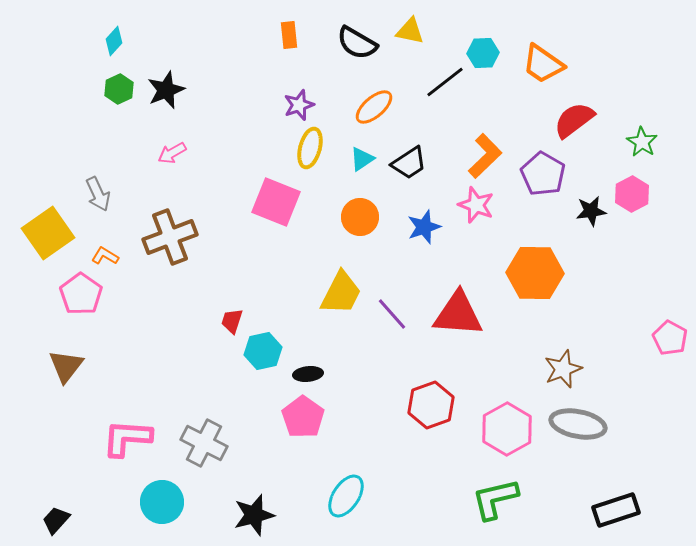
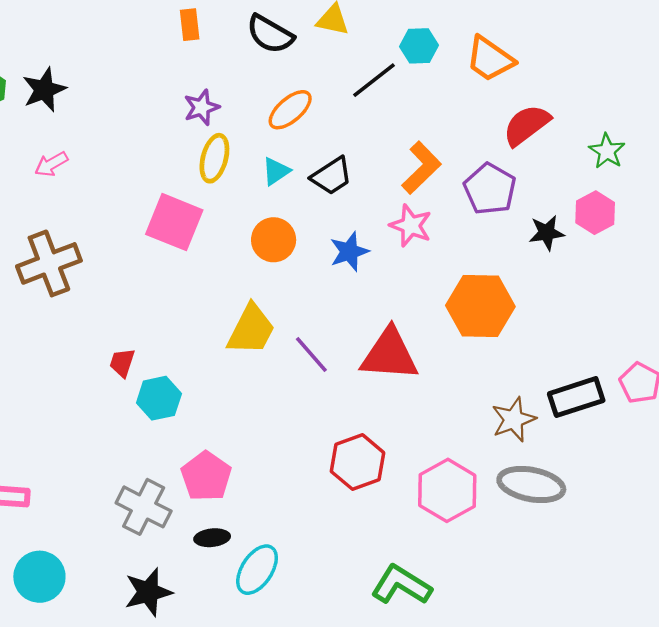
black ellipse: (308, 374) -> (212, 538), moved
gray cross: (204, 443) -> (144, 507), moved
green L-shape: (495, 499) -> (401, 585), moved, turned 45
black rectangle: (616, 510) -> (576, 397), moved

